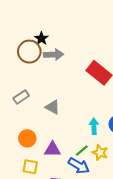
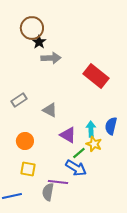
brown circle: (29, 52) -> (32, 28), moved
purple triangle: (53, 150) -> (68, 135), moved, turned 30
yellow star: (100, 153) -> (94, 144), moved

